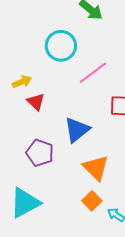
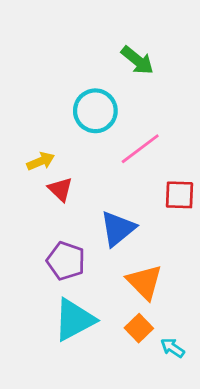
cyan triangle: (25, 203) -> (74, 320), moved

